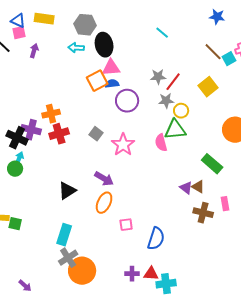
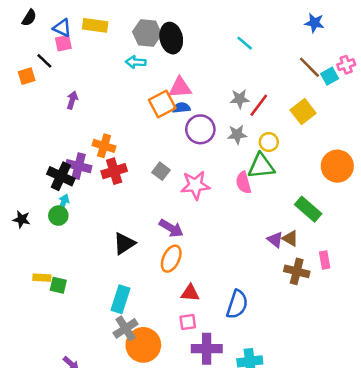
black ellipse: (104, 45) -> (171, 38), moved
purple arrow: (34, 51) -> (72, 100), moved
gray star: (166, 101) -> (237, 134), moved
orange cross: (51, 114) -> (104, 146), turned 30
pink star: (123, 145) -> (195, 185), turned 30
pink square: (126, 225) -> (188, 322), moved
purple cross: (132, 274) -> (207, 349), size x1.6
red triangle: (151, 274) -> (190, 293), moved

